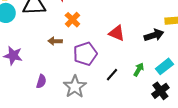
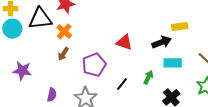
orange cross: (72, 20) -> (64, 31), moved
brown arrow: (55, 41) -> (63, 54), turned -56
cyan rectangle: (164, 66) -> (173, 63), moved, turned 42

